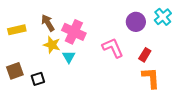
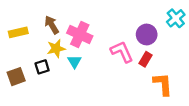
purple circle: (136, 22) -> (147, 34), moved
yellow star: (52, 45) -> (56, 49), turned -30
red rectangle: (145, 55) -> (146, 59), moved
black square: (38, 79) -> (42, 67), moved

